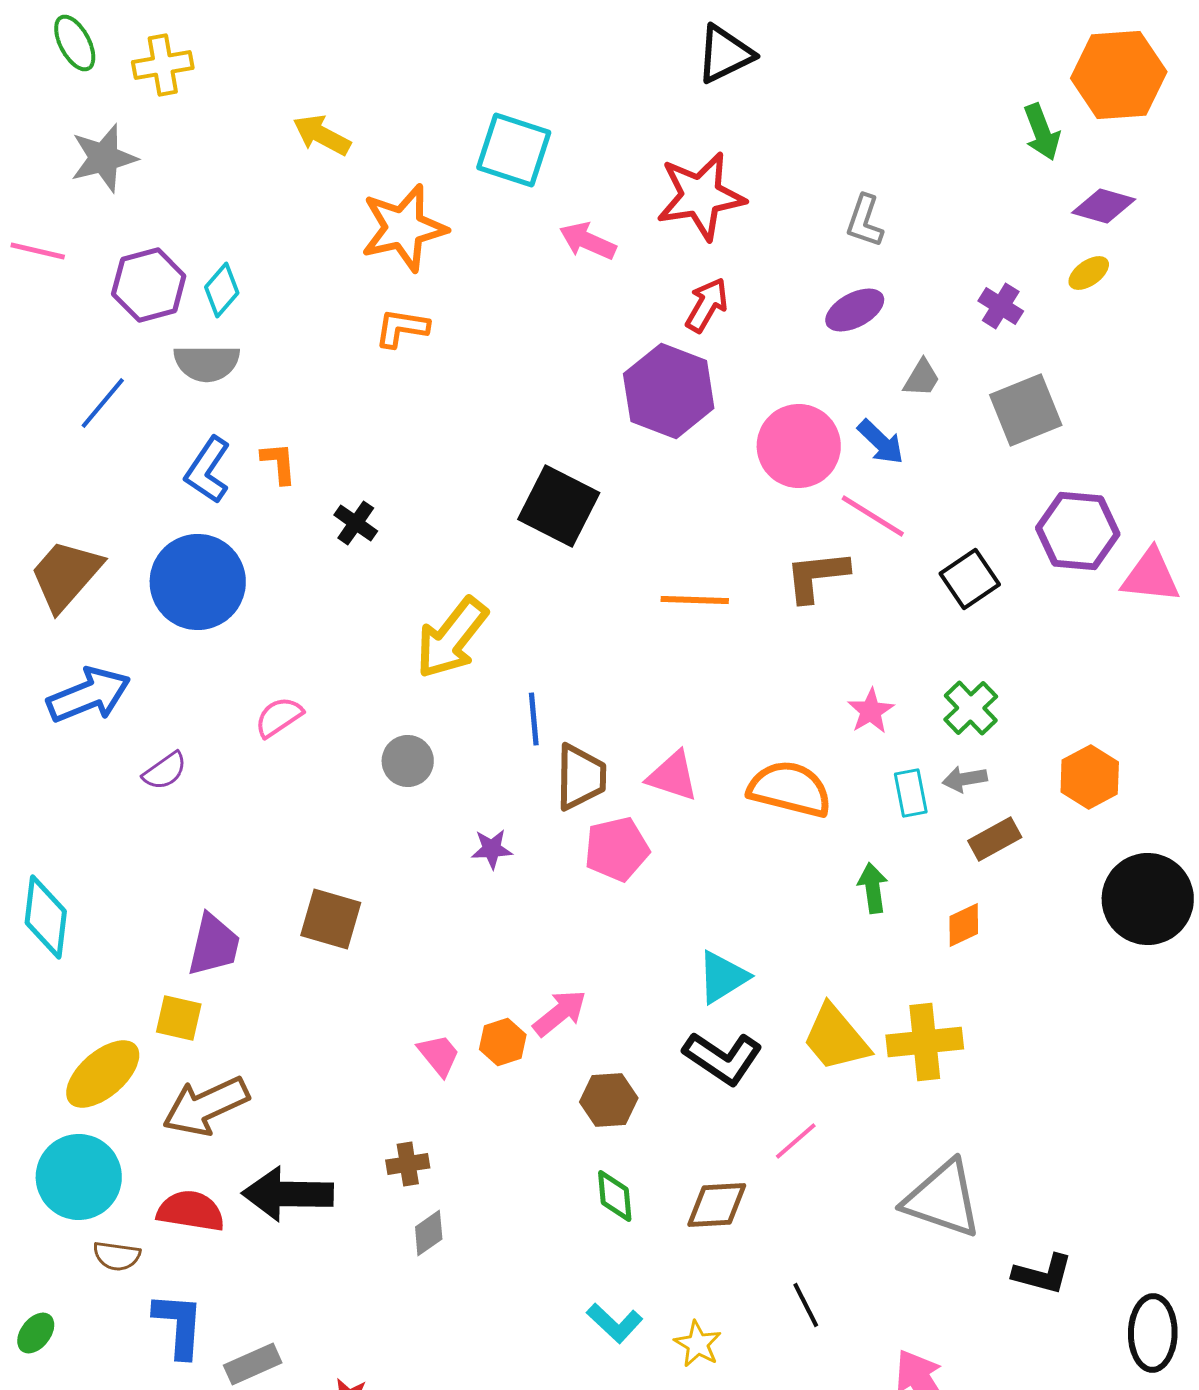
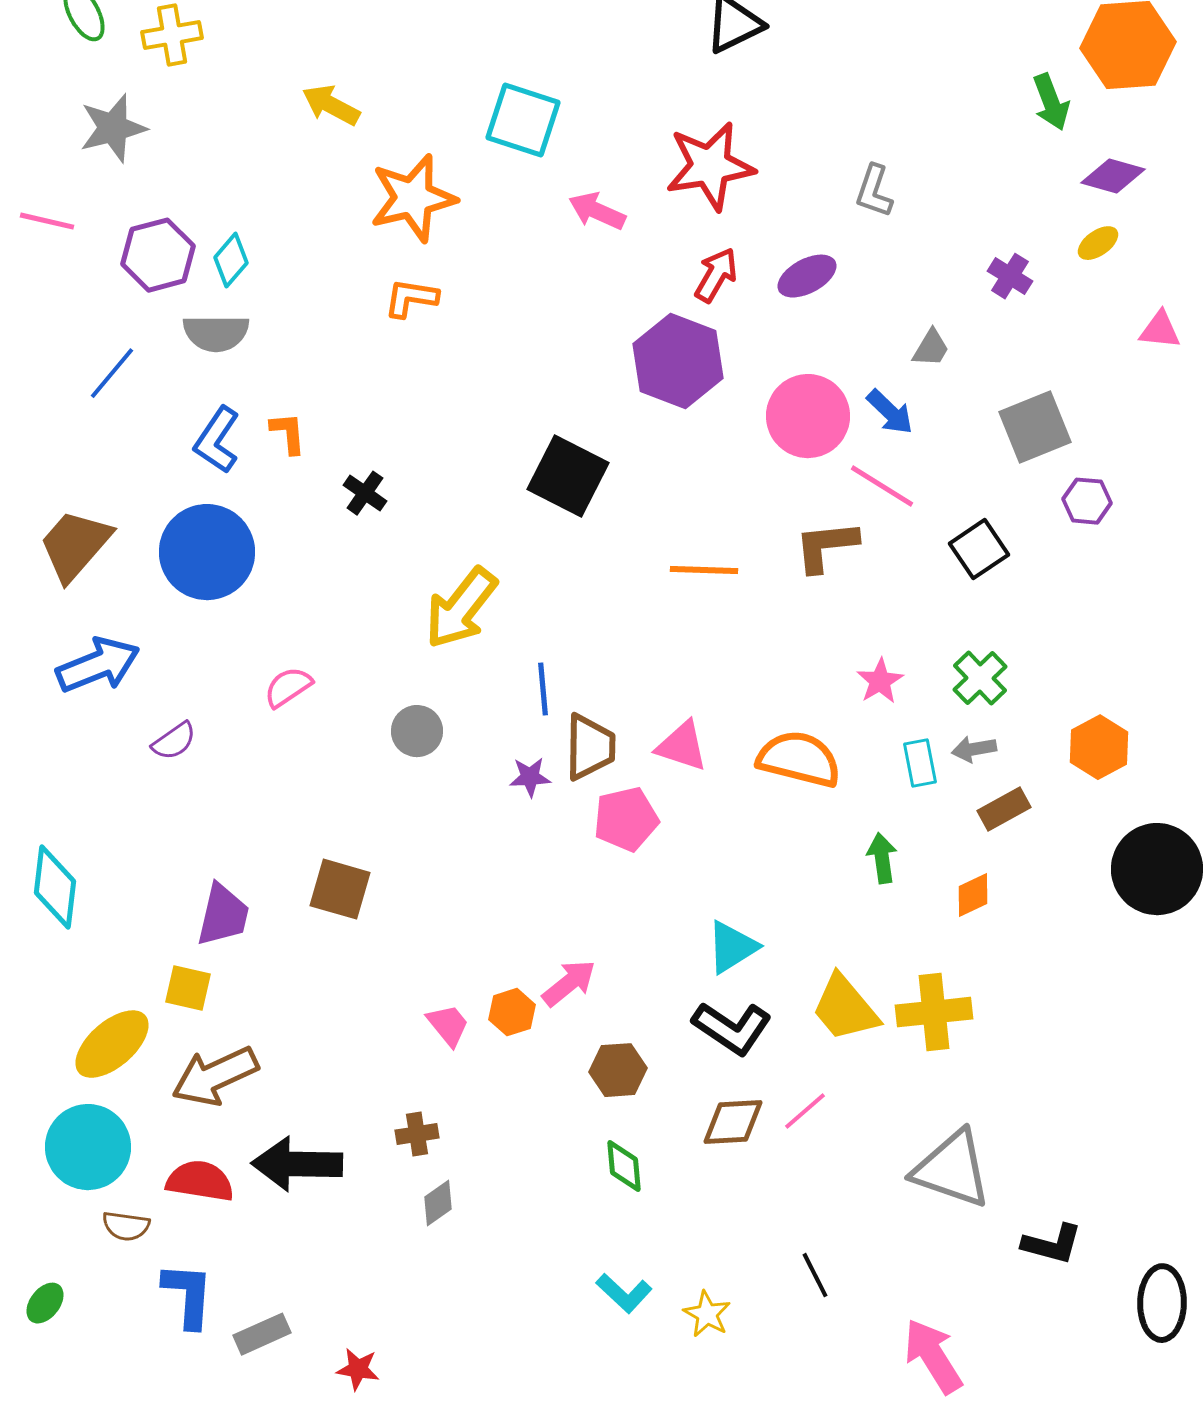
purple ellipse: (855, 310) -> (807, 276), moved
gray square: (1026, 410) -> (1035, 427), moved
purple hexagon: (1078, 531) -> (1087, 501), size x0.6
pink triangle: (1151, 576) -> (1160, 330), moved, size x0.7
purple star: (492, 849) -> (530, 777), moved
brown diamond: (717, 1205) -> (733, 1122), moved

